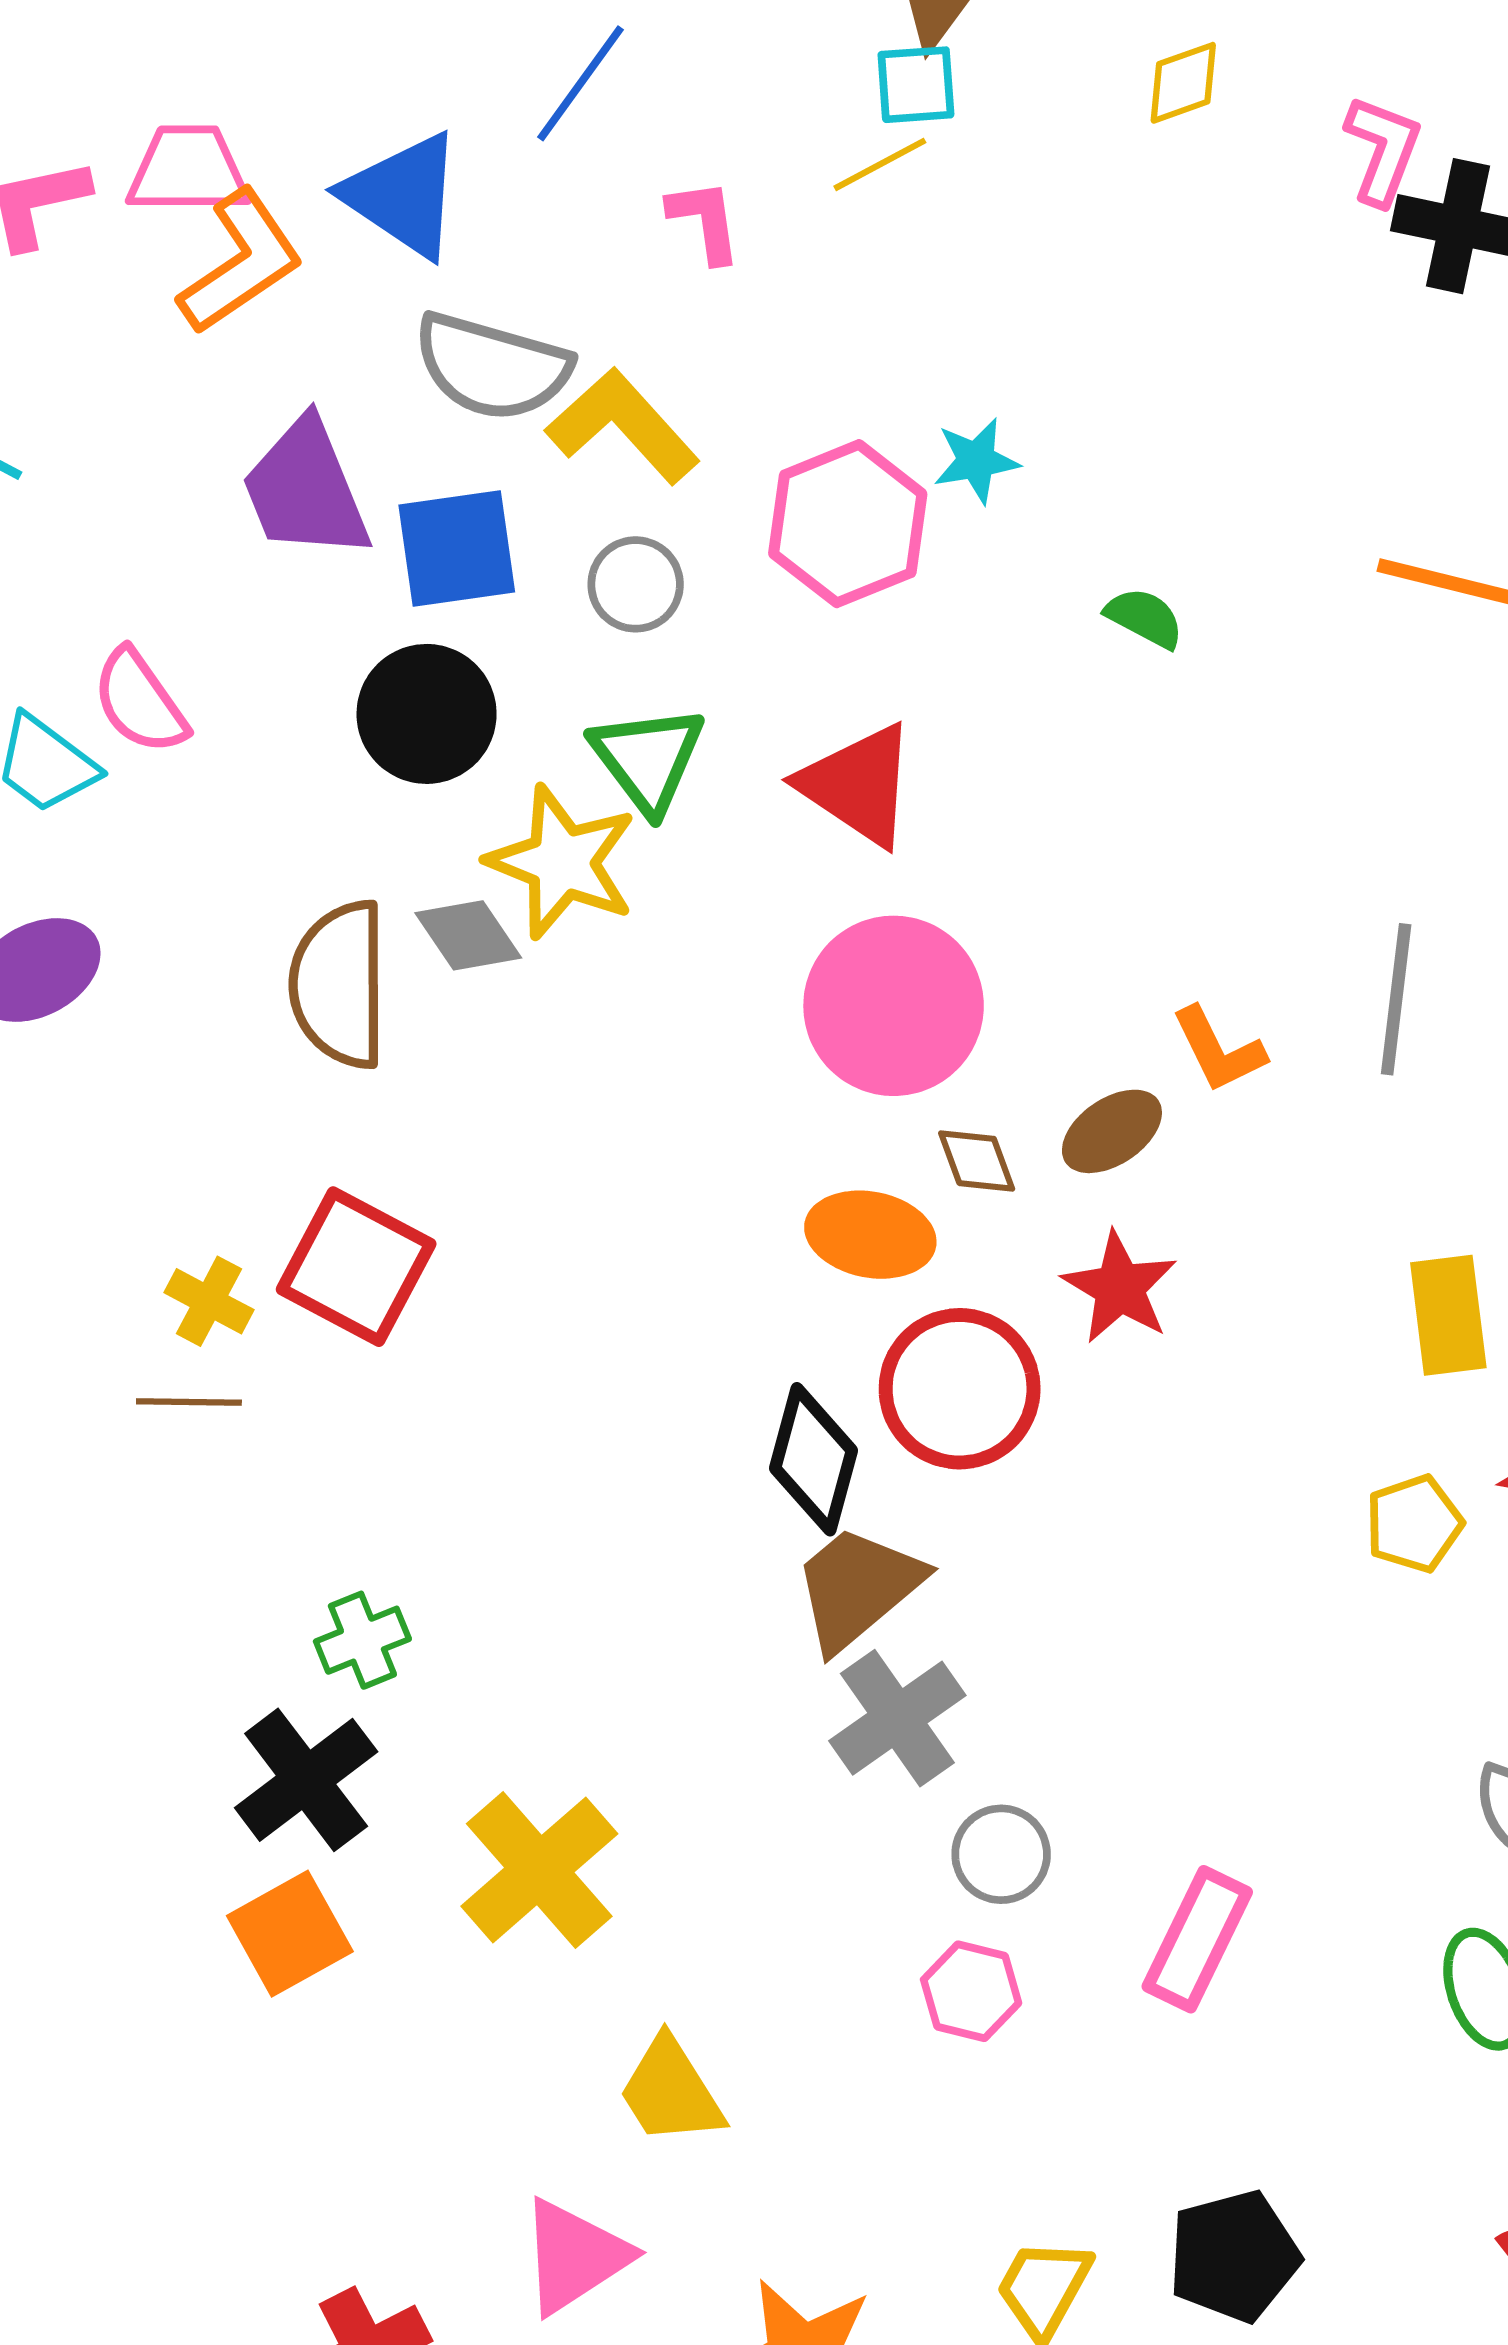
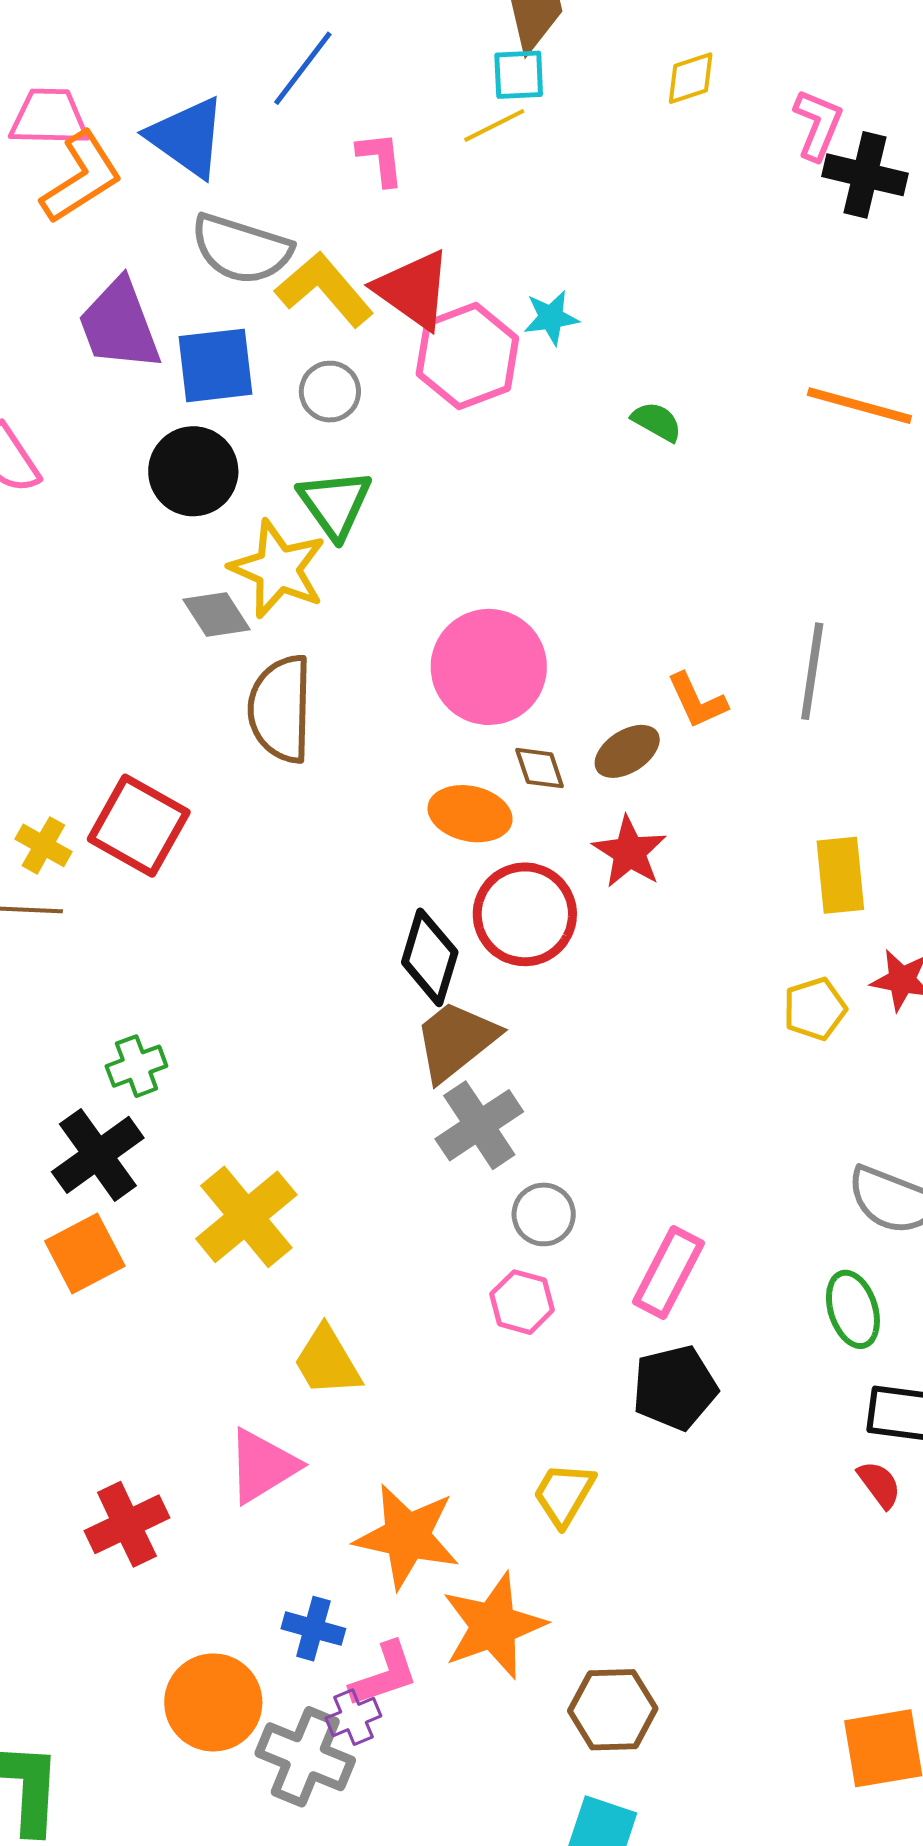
red triangle: (858, 785) -> (413, 290), moved
brown semicircle: (339, 984) -> (280, 709), moved
black pentagon: (1234, 2256) -> (675, 1388), moved

